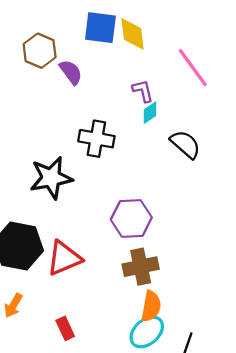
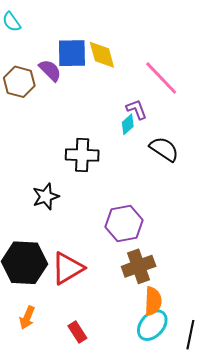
purple semicircle: (71, 72) -> (50, 70), moved
purple L-shape: (143, 91) -> (137, 109), moved
black star: (51, 178) -> (46, 196), size x0.7

